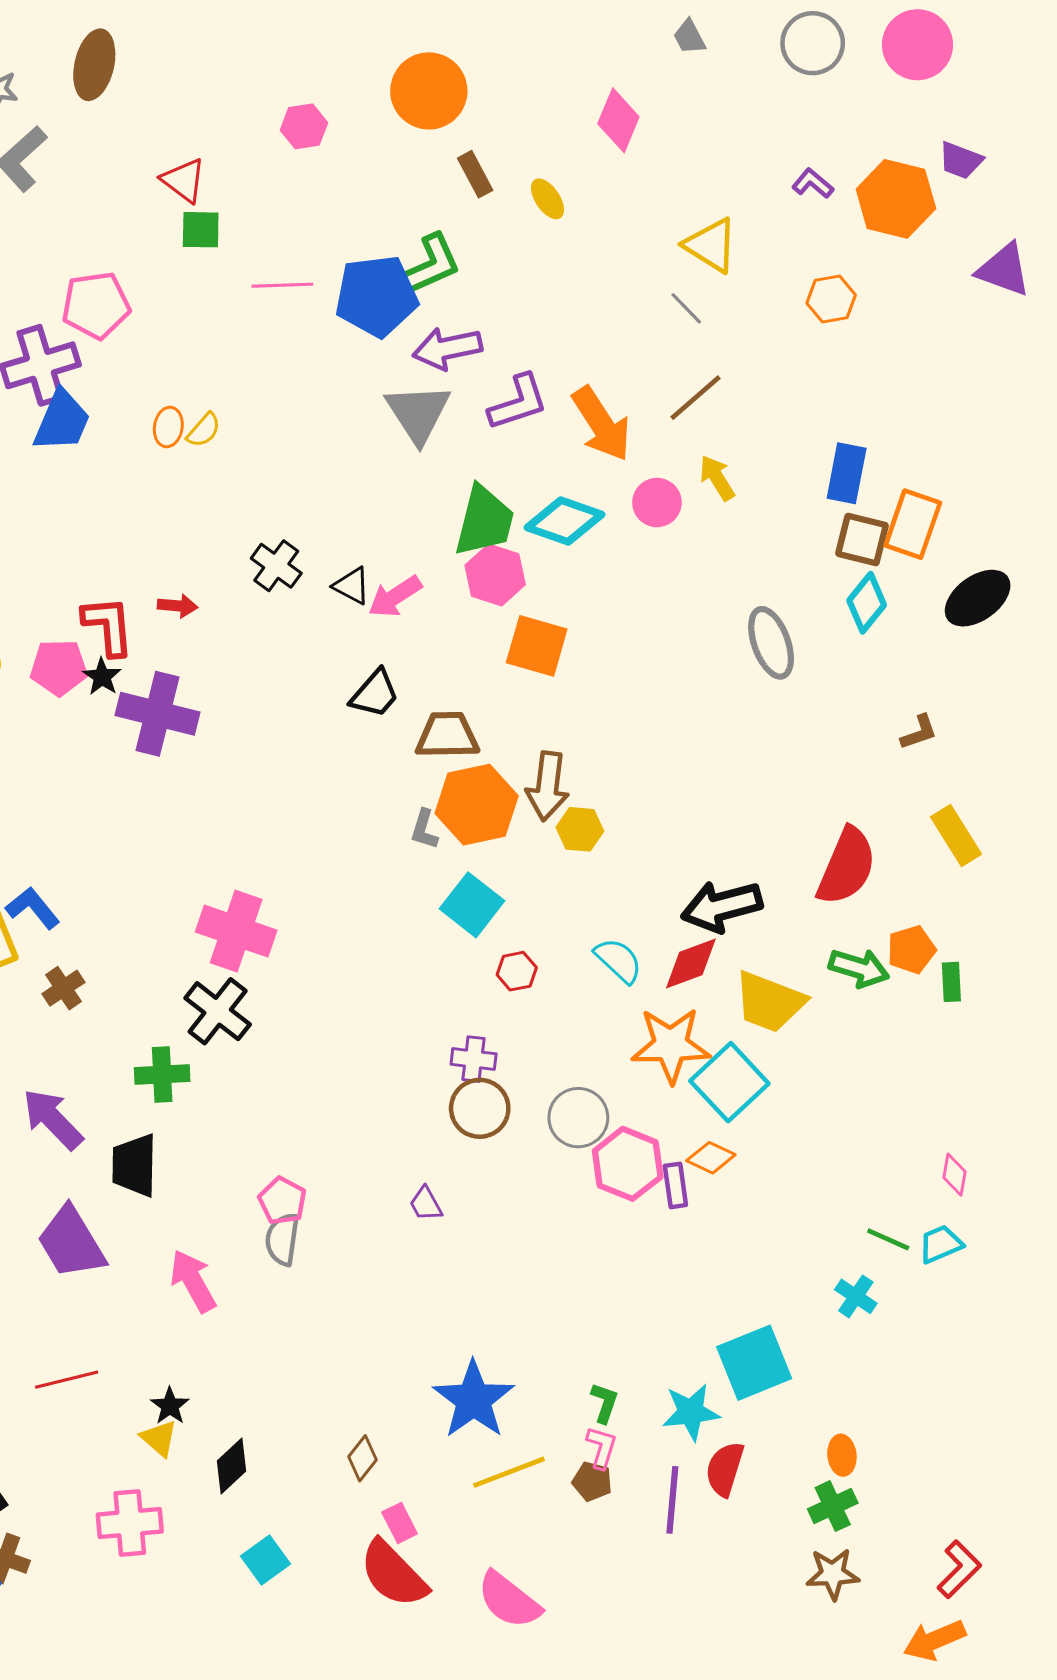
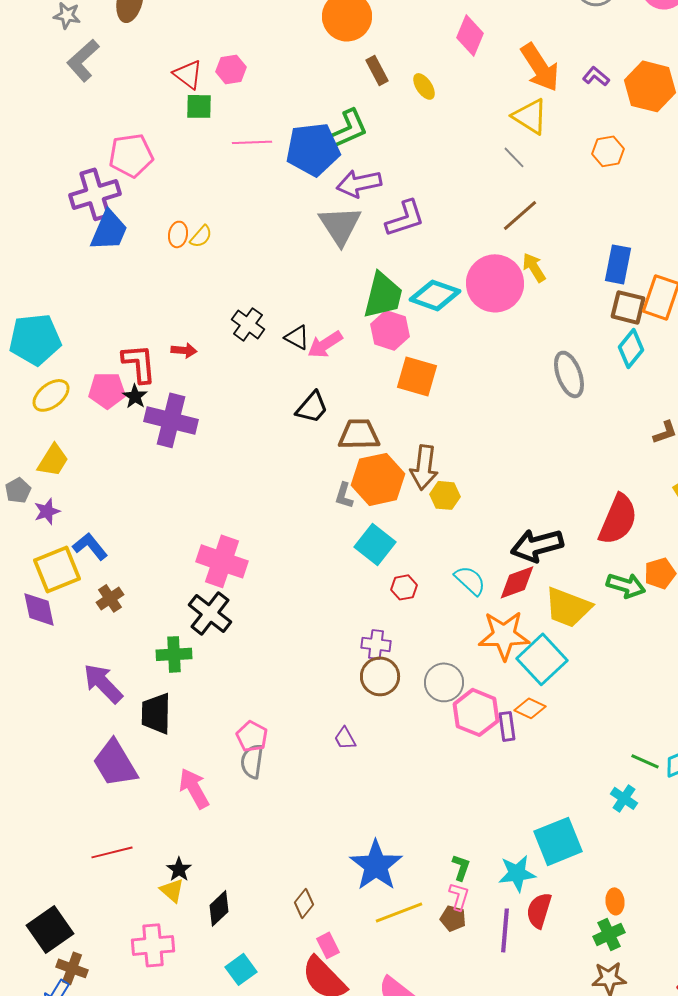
pink hexagon: (304, 126) -> (231, 69), moved
orange arrow: (601, 424) -> (540, 67), moved
pink circle: (657, 503) -> (495, 283), size x1.8

